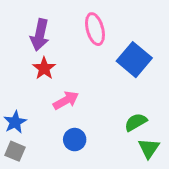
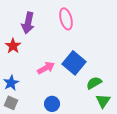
blue square: (134, 60) -> (74, 63), moved
red star: (44, 68) -> (13, 46), moved
blue circle: (75, 140) -> (52, 104), moved

